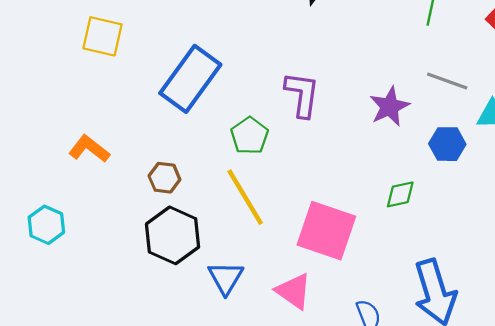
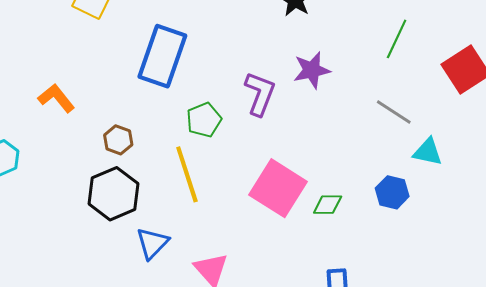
blue rectangle: (190, 79) -> (162, 56), turned -30
purple star: (389, 107) -> (312, 70), moved
blue hexagon: (447, 144) -> (392, 192), moved
pink square: (326, 231) -> (278, 188), moved

